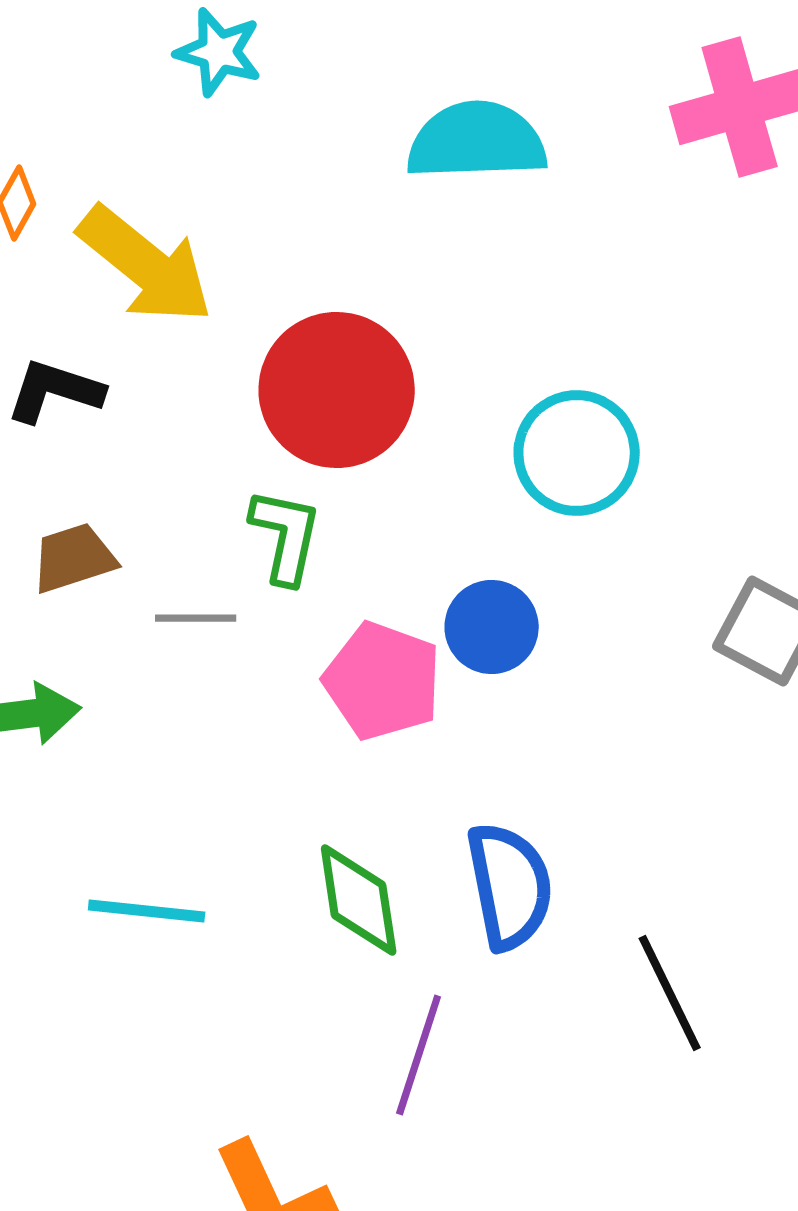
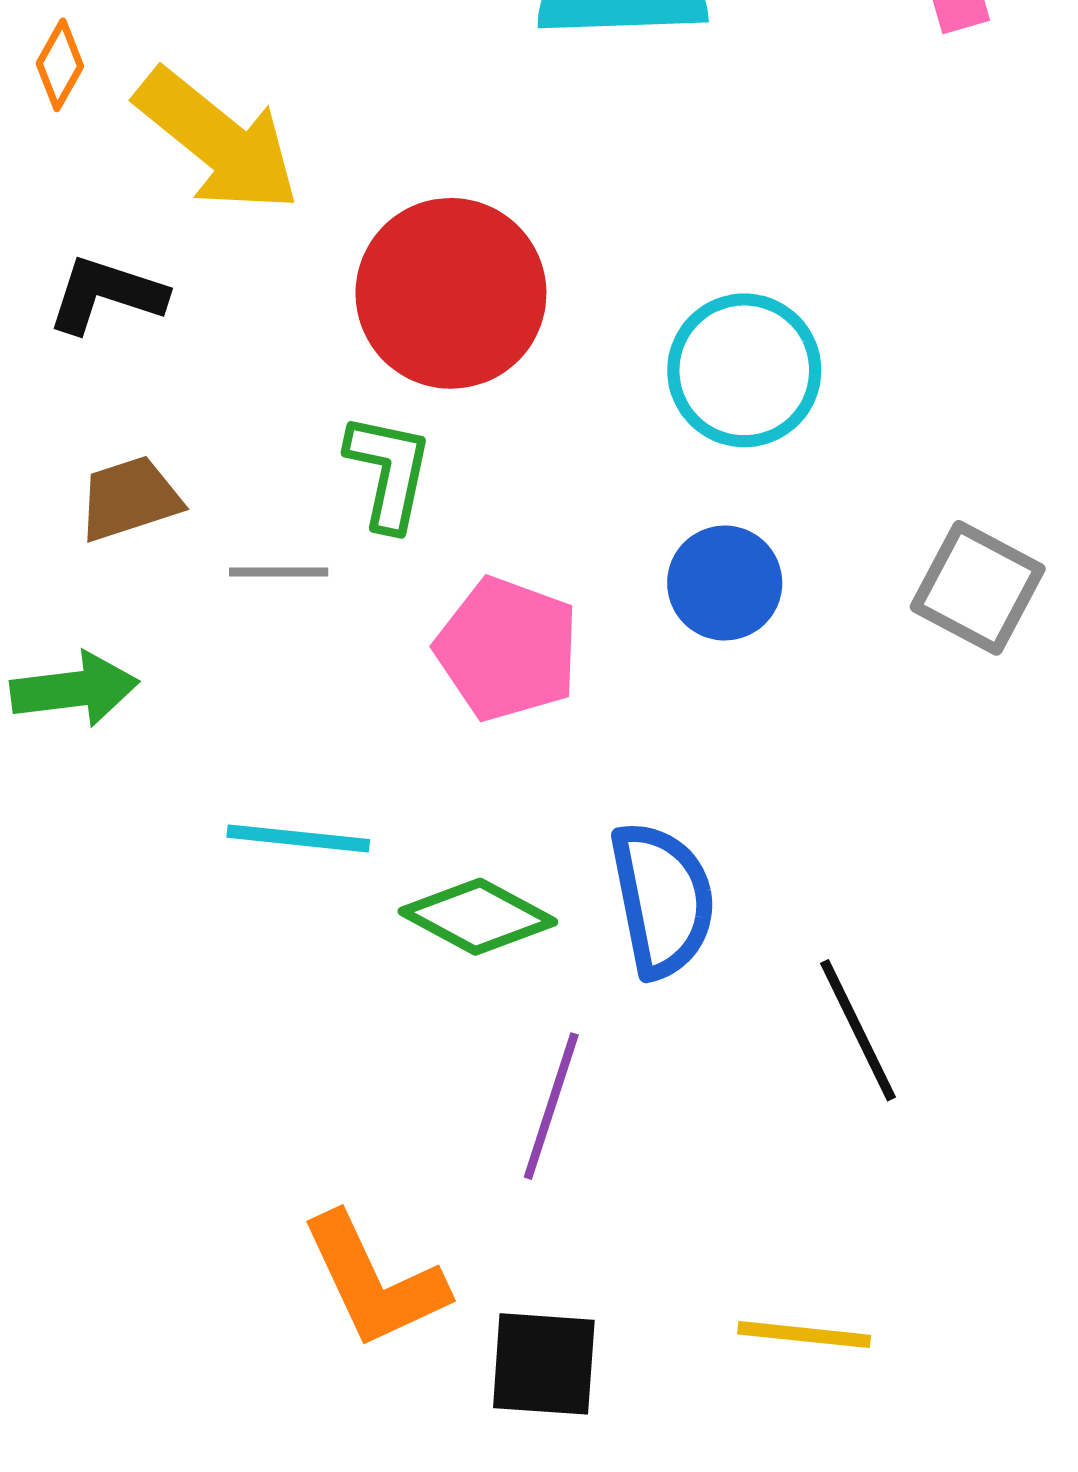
blue circle: (492, 627) -> (725, 583), moved
green diamond: (359, 900) -> (478, 917), turned -53
cyan line: (147, 911) -> (298, 838), moved

